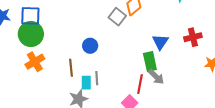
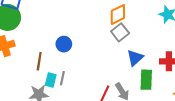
gray square: (117, 17) -> (120, 32), moved
green rectangle: (150, 61) -> (146, 80), moved

